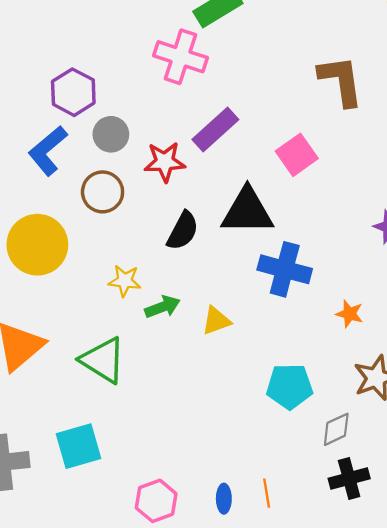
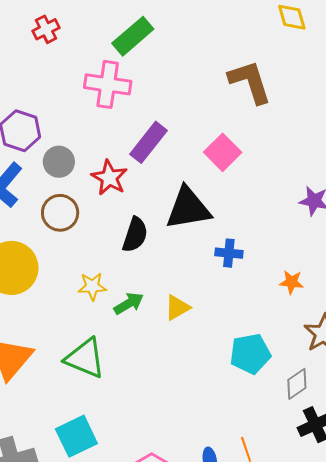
red star: (165, 162) -> (109, 178), turned -30
blue cross: (285, 269) -> (229, 253), size x0.6

